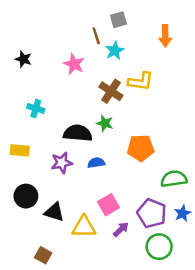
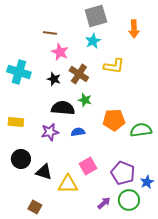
gray square: (118, 20) -> (96, 16), size x1.6
brown line: (96, 36) -> (50, 33), moved, turned -64
black star: (23, 59) -> (54, 79), moved
brown cross: (111, 91) -> (79, 74), moved
cyan cross: (36, 108) -> (19, 72), moved, size x1.6
green semicircle: (174, 179) -> (141, 130), moved
blue star: (183, 213) -> (147, 182), moved
purple arrow: (121, 229) -> (104, 203), moved

